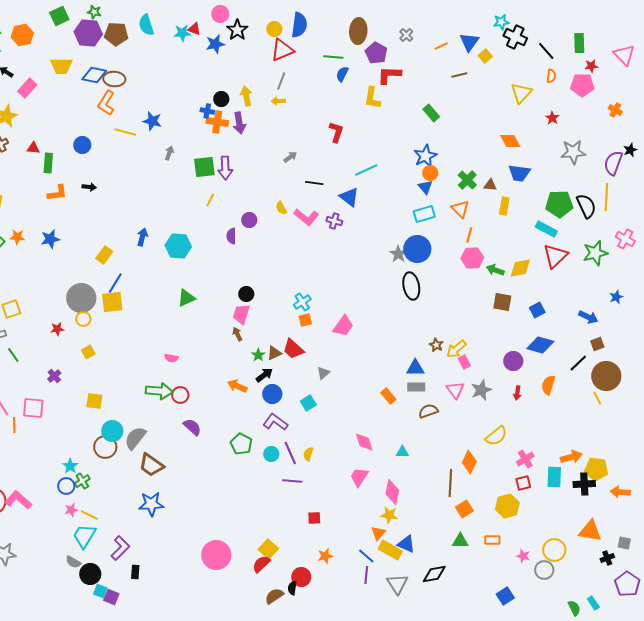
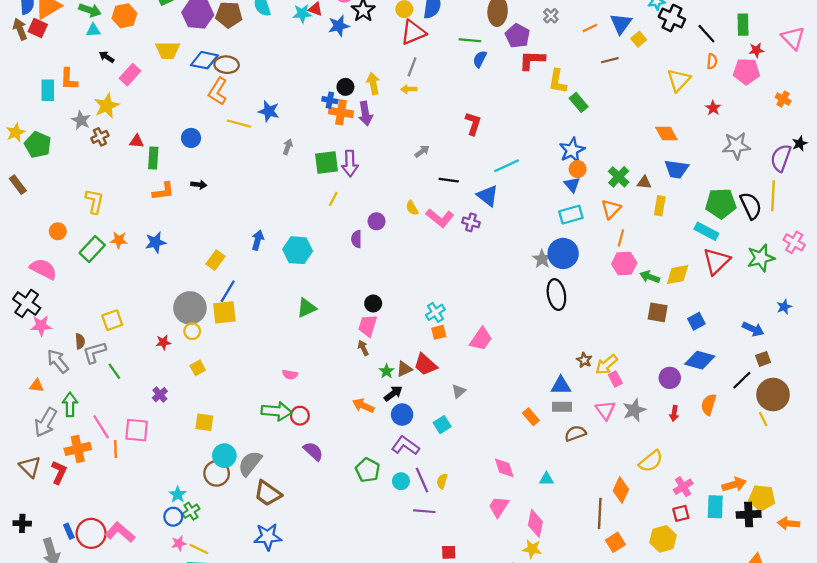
yellow L-shape: (372, 98) -> (558, 81), moved
orange triangle: (460, 209) -> (611, 209), turned 30

